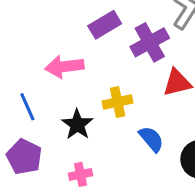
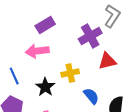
purple rectangle: (105, 25) -> (45, 25), moved

